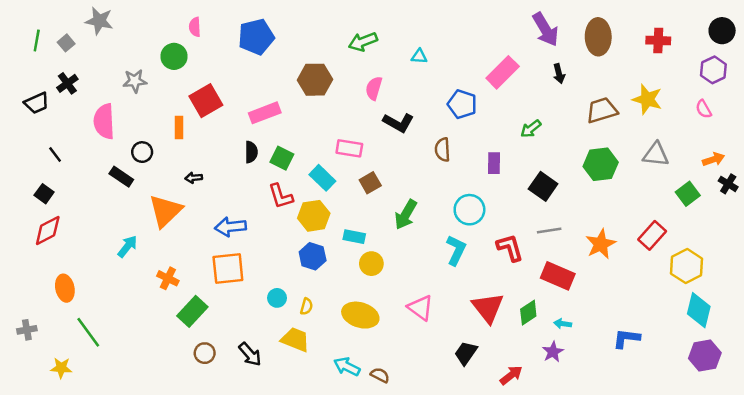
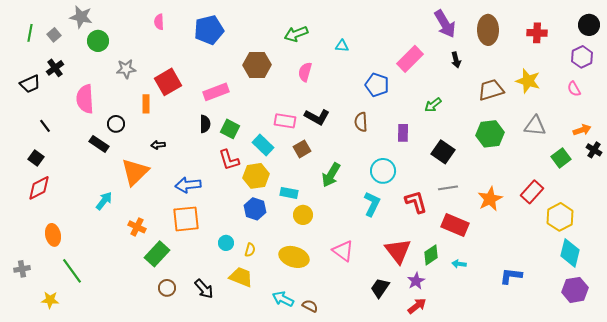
green circle: (174, 56) -> (98, 41), moved
gray star: (135, 81) -> (126, 69), moved
black L-shape: (398, 123) -> (317, 117), moved
purple star: (553, 352) -> (416, 281), moved

